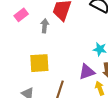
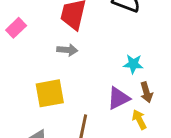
gray arrow: (45, 26) -> (67, 50), moved, turned 96

